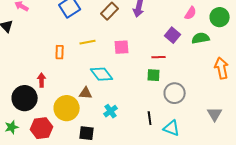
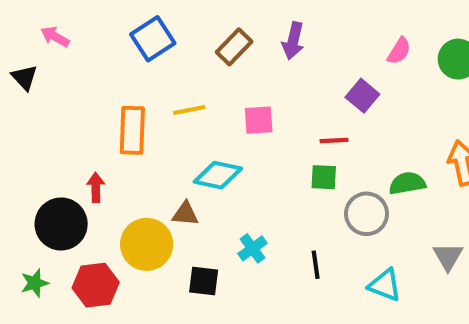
green semicircle: (201, 38) -> (407, 183), moved
orange rectangle: (60, 52) -> (132, 130), size x1.6
cyan diamond: (102, 74) -> (218, 175), turned -40
cyan cross: (111, 111) -> (252, 248), moved
cyan triangle: (172, 128) -> (385, 285), moved
black square: (87, 133) -> (204, 281), moved

